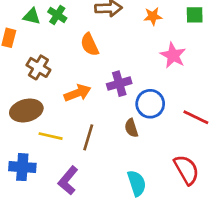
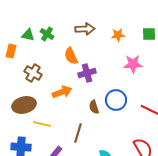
pink star: (173, 55) -> (133, 64), turned -30
purple cross: (119, 84) -> (87, 73), moved
brown semicircle: (131, 128) -> (94, 107), moved
brown line: (88, 137) -> (78, 133), moved

